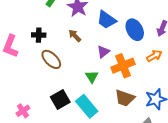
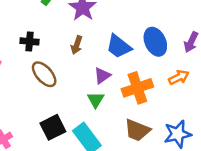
blue trapezoid: (107, 20) -> (119, 46), moved
brown arrow: (75, 36) -> (77, 45), turned -120
purple triangle: (103, 52) -> (102, 76), moved

